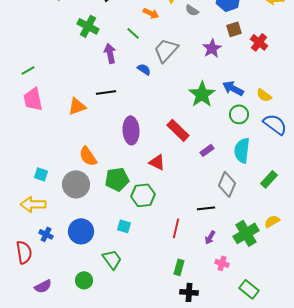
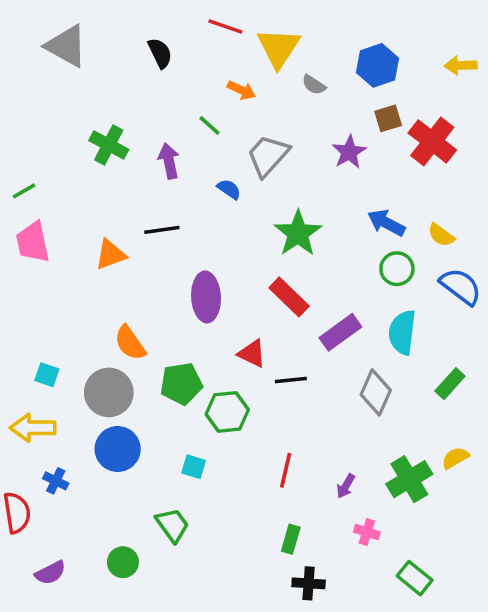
green cross: (88, 26) -> (109, 145), moved
red cross: (259, 42) -> (432, 141), size x1.5
green star: (202, 94) -> (298, 233), moved
purple rectangle: (207, 150) -> (340, 332), size x1.6
black line: (206, 208) -> (291, 380), moved
blue circle: (81, 231) -> (118, 449), moved

